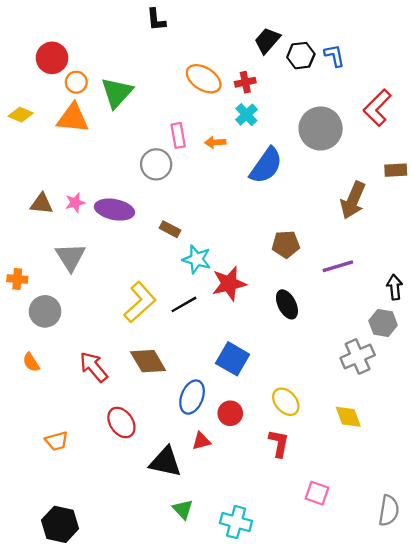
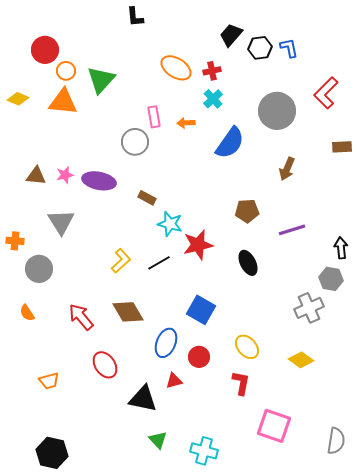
brown arrow: (353, 200) -> (287, 169), moved, size x0.7
yellow L-shape: (140, 302) -> (121, 261), size x0.7
yellow diamond: (348, 417) -> (301, 360), turned -35
pink square: (317, 493) -> (274, 426), size x1.6

